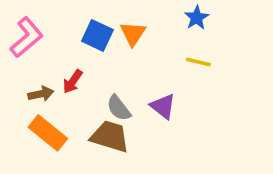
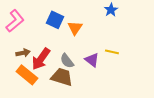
orange triangle: (133, 34) -> (75, 28), moved
yellow line: (198, 62) -> (112, 52), moved
red arrow: (73, 81) -> (41, 59), moved, size x1.6

